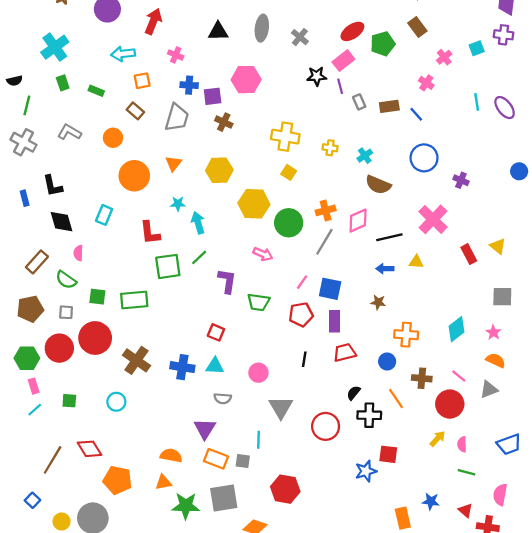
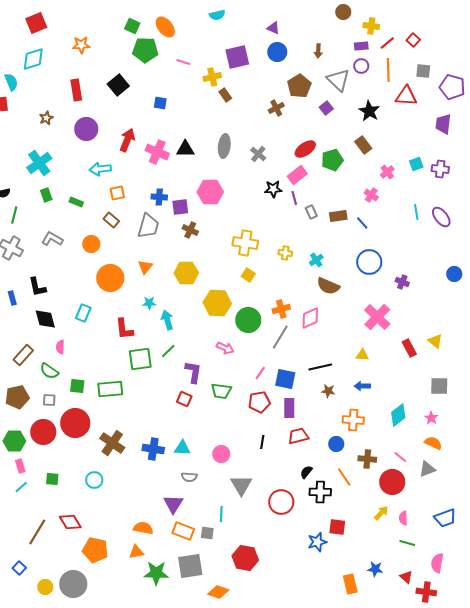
purple cross: (503, 35) -> (440, 169), moved
pink cross: (176, 55) -> (157, 152), moved, size x1.6
black line: (389, 237) -> (320, 367), moved
blue arrow: (385, 269) -> (362, 386), moved
red square: (216, 332) -> (184, 399), moved

